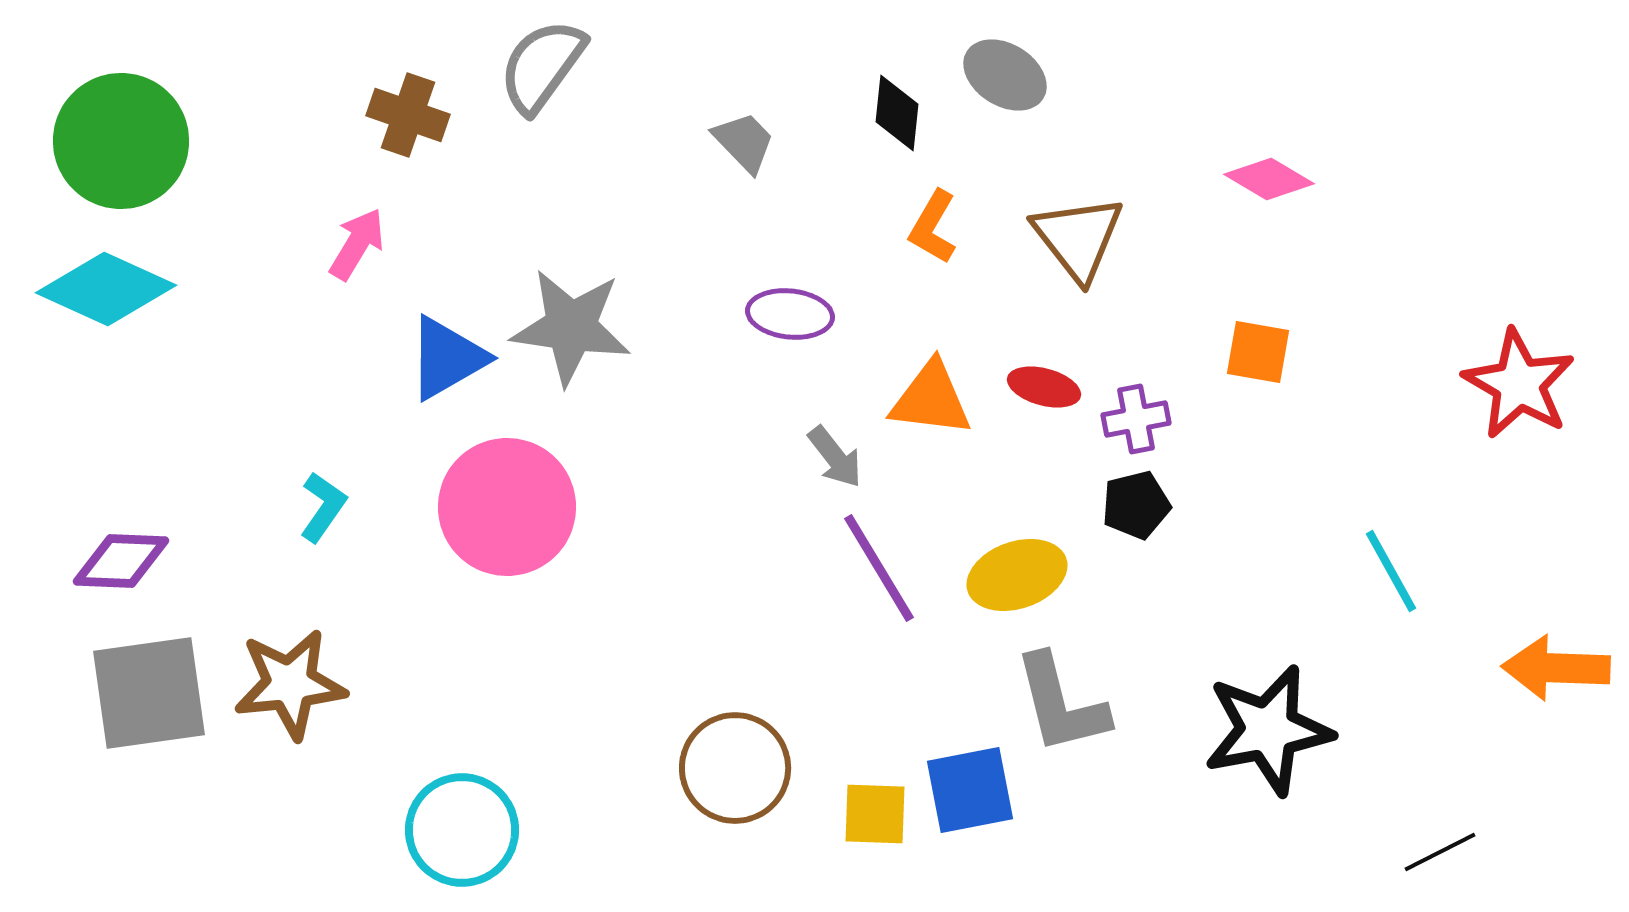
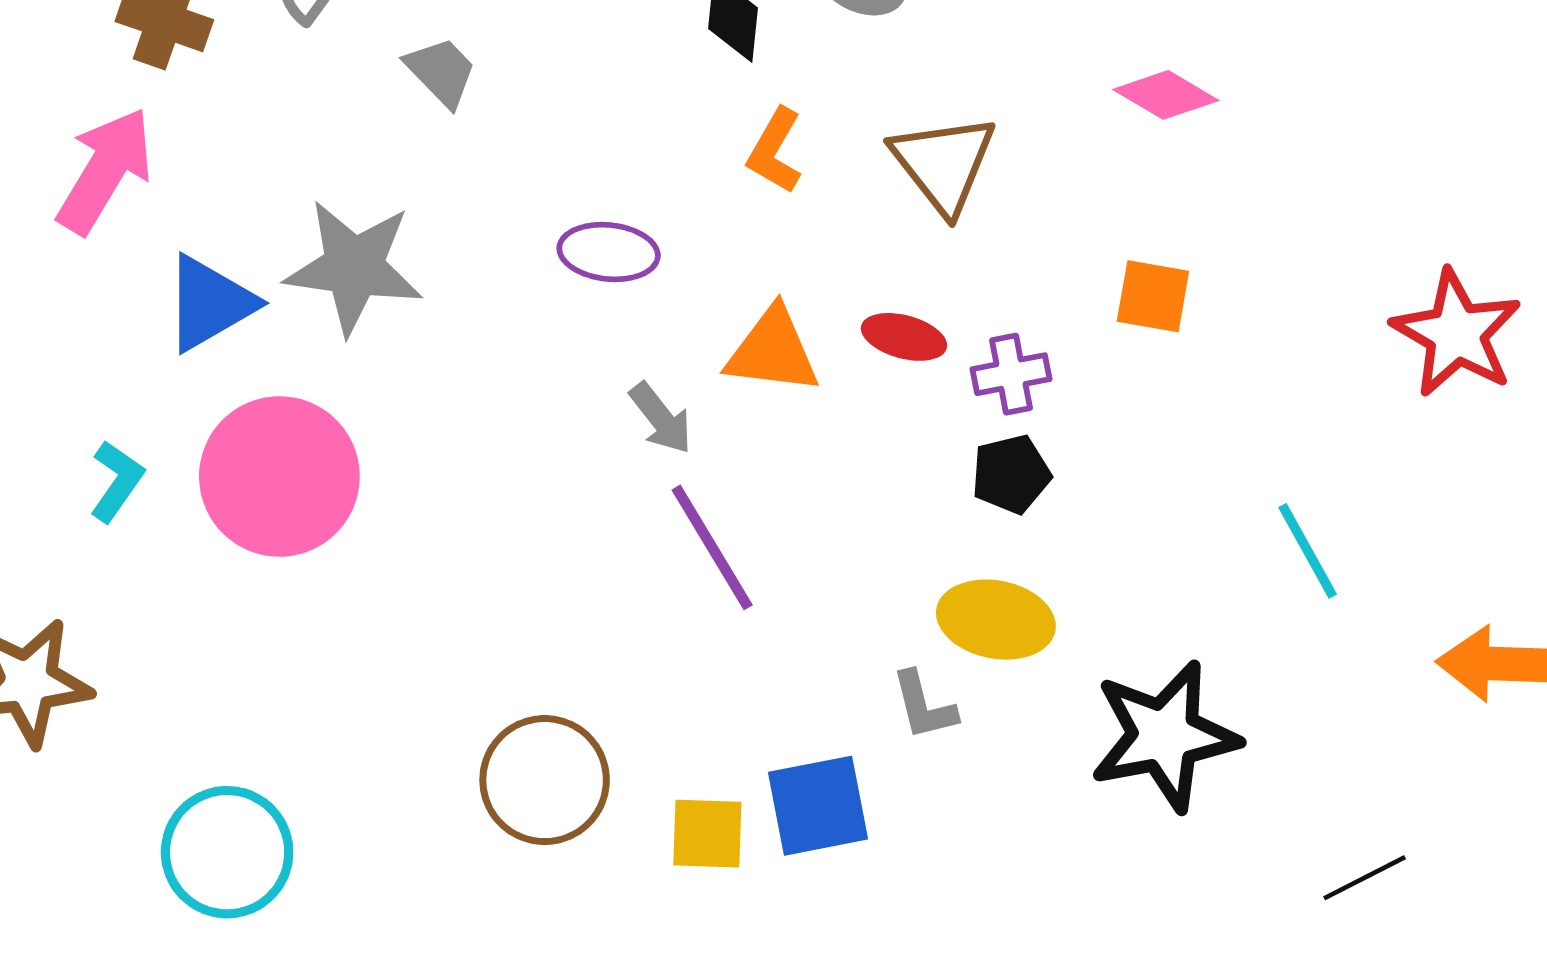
gray trapezoid: (744, 142) -> (441, 72), moved
pink arrow: (357, 244) -> (105, 171), size x1.5
cyan L-shape: (323, 507) -> (117, 481), moved
yellow ellipse: (1017, 575) -> (996, 620), moved, turned 30
gray L-shape: (1061, 704) -> (924, 706), size x0.6

